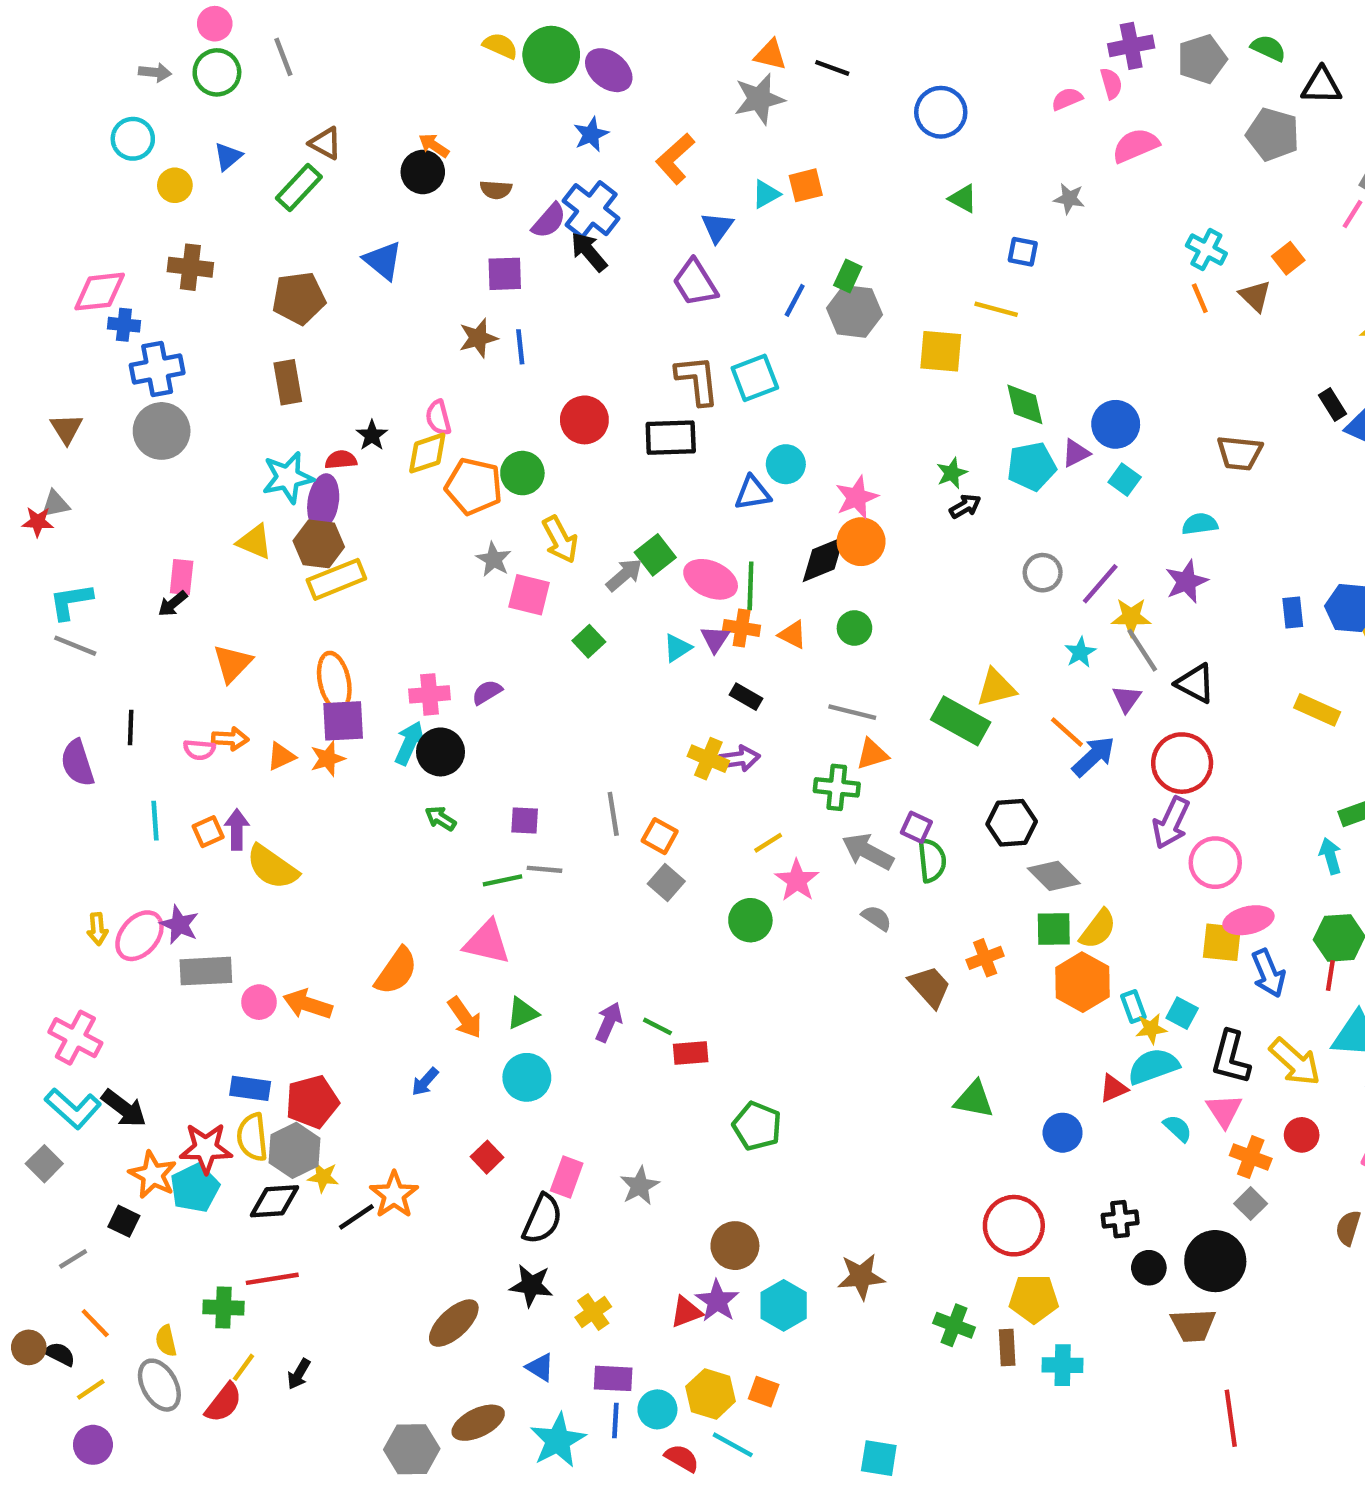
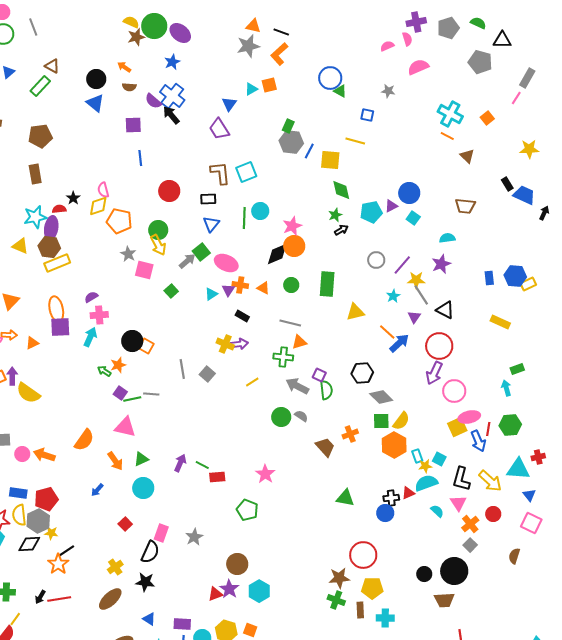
blue circle: (941, 112) -> (330, 78), moved
orange arrow: (434, 145) -> (124, 67), moved
orange L-shape: (675, 159) -> (279, 54), moved
purple semicircle: (549, 221) -> (153, 101), turned 90
cyan cross: (1206, 249) -> (450, 114), size x1.4
blue triangle: (383, 261) -> (95, 103), moved
brown triangle: (1255, 296) -> (467, 156), moved
orange line: (1200, 298) -> (447, 136), turned -40
blue line: (795, 300) -> (309, 151), moved
brown star: (478, 338) -> (136, 37), moved
green diamond: (1025, 404) -> (341, 190), moved
black rectangle: (671, 438) -> (208, 199), size x0.7
green circle: (522, 473) -> (158, 230), moved
blue triangle: (753, 493) -> (211, 224), moved, turned -42
green line: (750, 586) -> (244, 218), moved
purple semicircle: (487, 692) -> (91, 297), moved
green rectangle: (961, 721) -> (327, 284), moved, turned 65
black circle: (441, 752) -> (132, 341), moved
orange star: (328, 759) -> (118, 365), moved
purple square: (525, 821) -> (120, 393), moved, turned 32
orange square: (660, 836) -> (146, 346), moved
pink star: (797, 880) -> (265, 474), moved
gray square: (666, 883) -> (207, 374), moved
green circle: (750, 920) -> (281, 417), moved
yellow square: (1222, 942) -> (457, 427), turned -30
red line: (1330, 976) -> (488, 429), moved
orange cross: (1251, 1157) -> (470, 524), turned 30
orange star: (394, 1195) -> (58, 564), moved
black cross: (1120, 1219) -> (391, 498), moved
brown star: (861, 1277) -> (339, 578), moved
red line: (272, 1279) -> (59, 599), moved
yellow cross: (593, 1312) -> (115, 567), moved
black arrow: (299, 1374) -> (40, 597), moved

